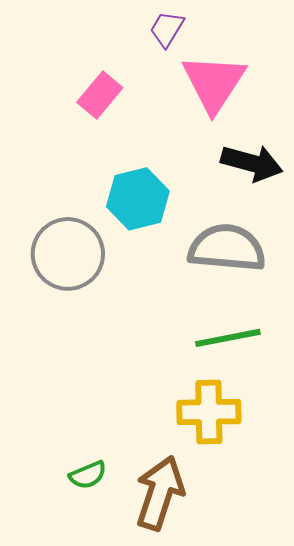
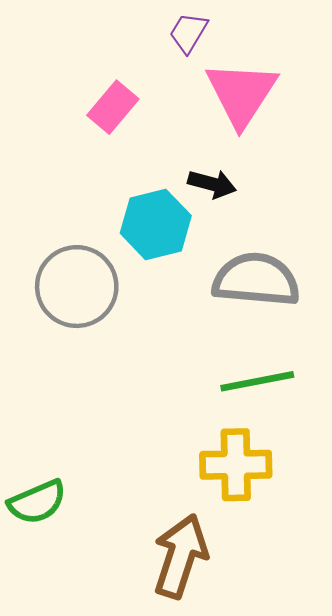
black arrow: (252, 163) -> (212, 184), moved, size x0.7
green semicircle: (88, 475) -> (37, 502), moved, size x1.4

